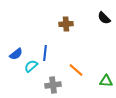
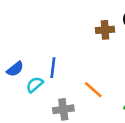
brown cross: (66, 24) -> (105, 30), moved

